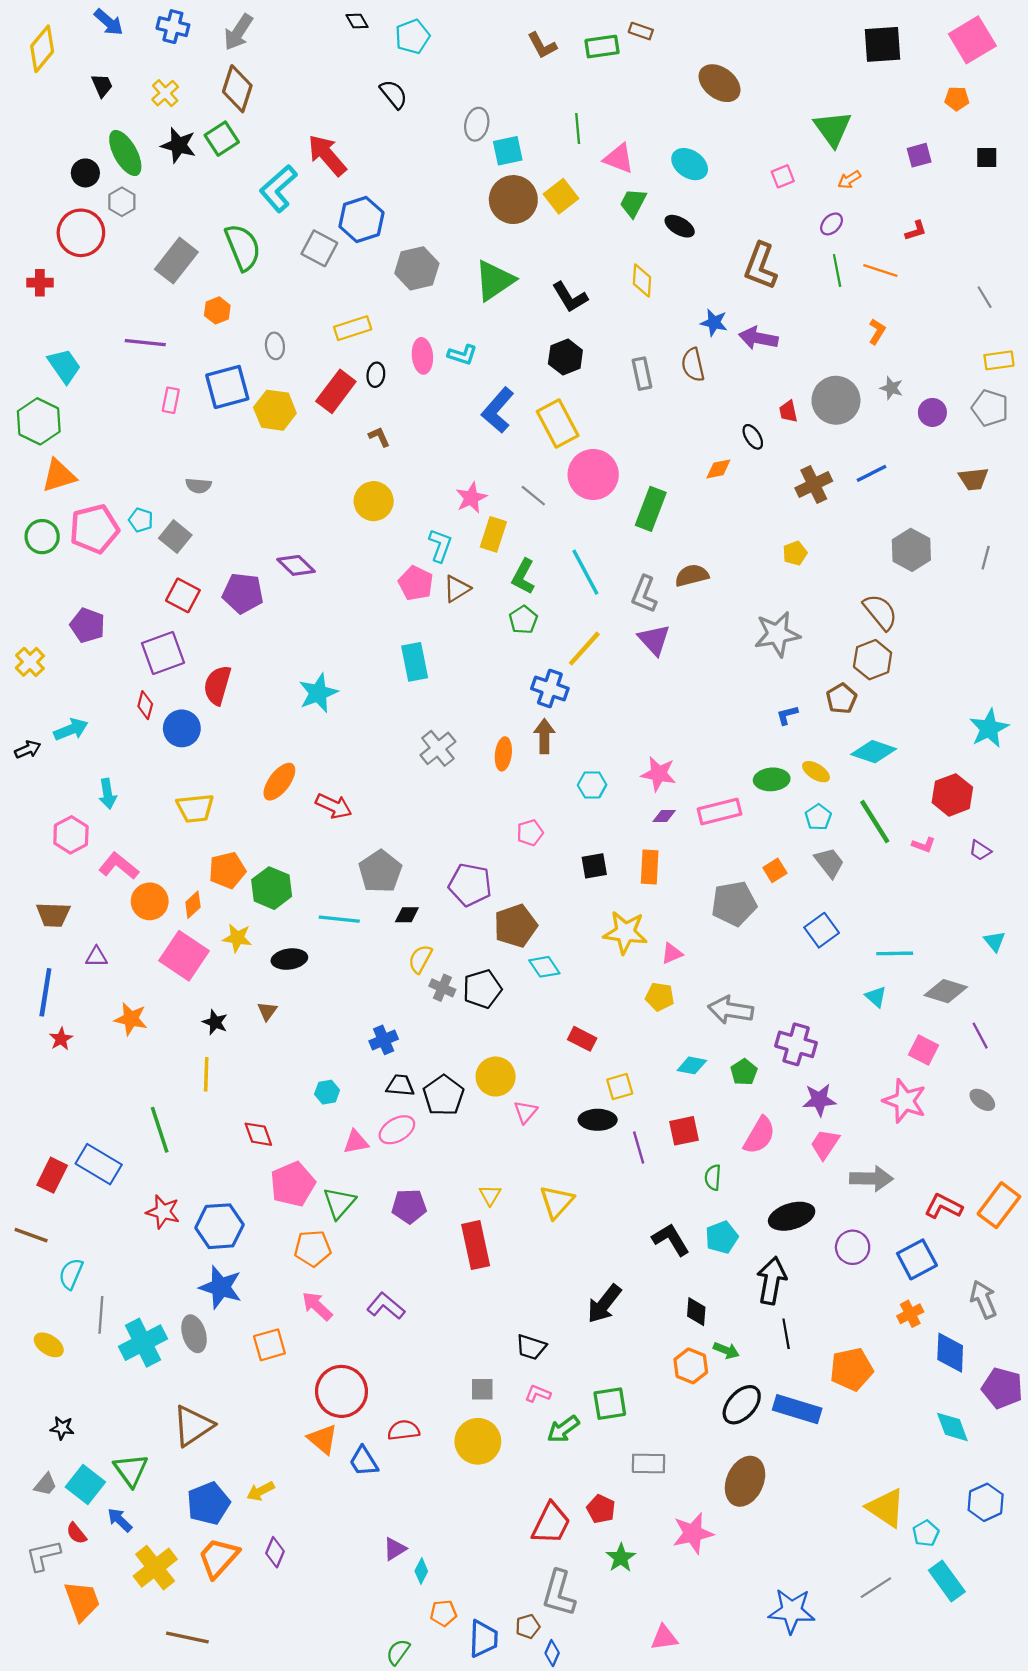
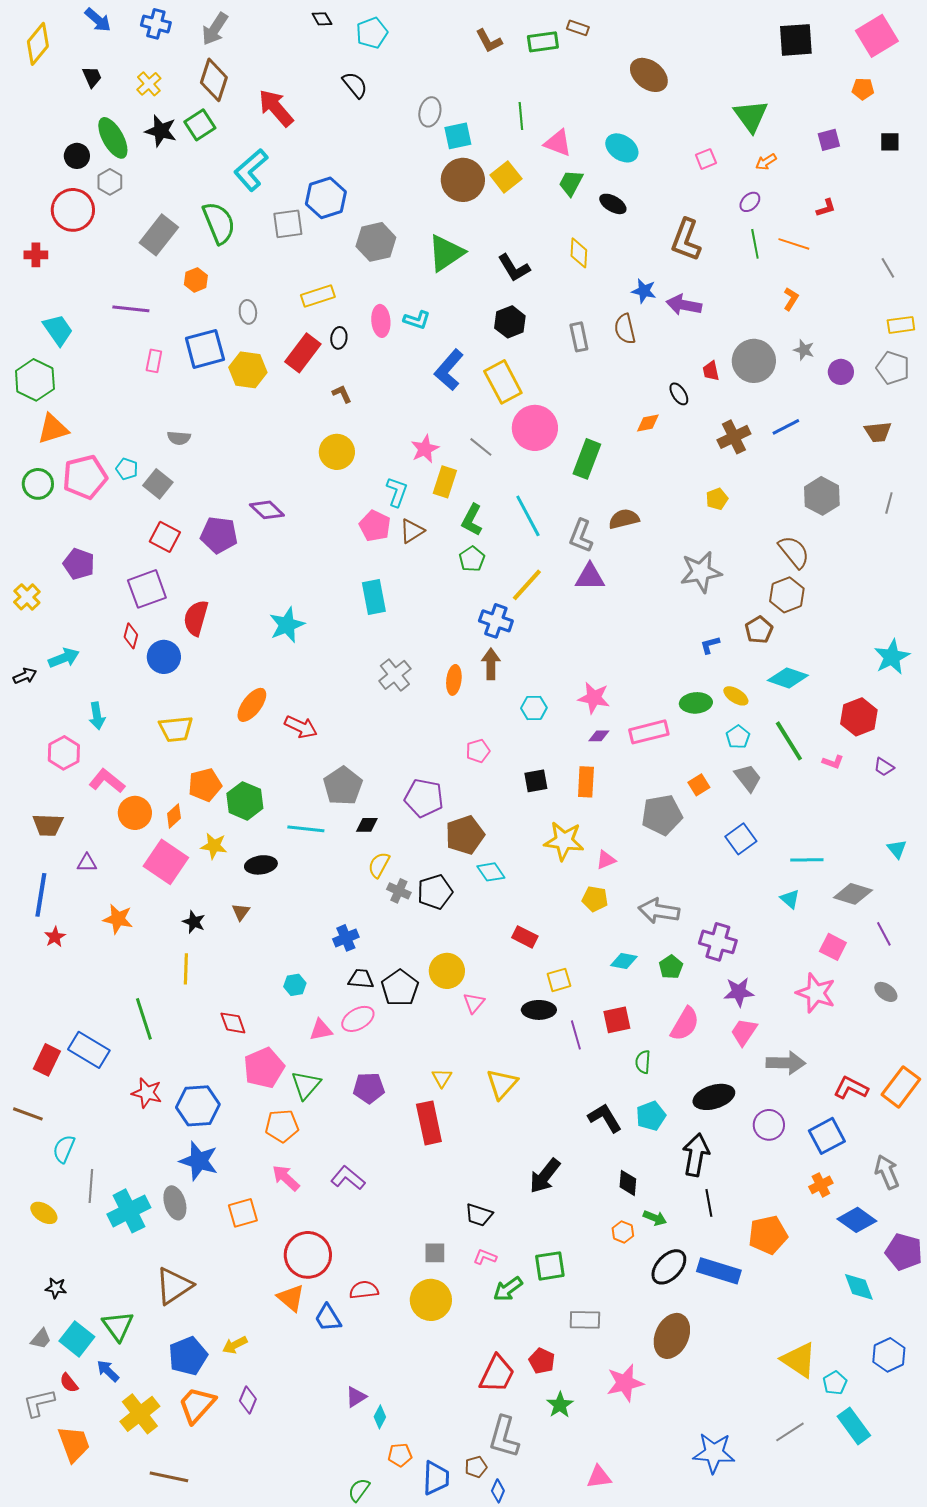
red arrow: (327, 155) -> (276, 108), moved
gray square: (319, 248) -> (288, 224), turned -36
purple triangle: (654, 640) -> (590, 577), turned -48
blue diamond: (950, 1353) -> (857, 1220), turned -57
orange hexagon: (691, 1366) -> (623, 1232), size x0.7

